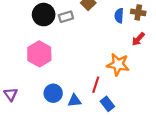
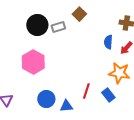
blue semicircle: (119, 16) -> (108, 42), moved
orange star: (118, 65) -> (119, 73), moved
blue rectangle: (107, 104) -> (108, 95), moved

